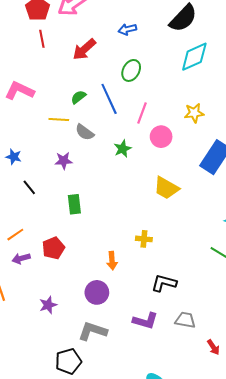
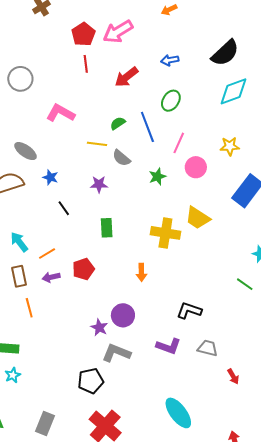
yellow cross: (144, 239) -> (165, 233), moved, size x1.8
orange arrow: (112, 261) -> (141, 272), moved
purple star: (48, 305) -> (99, 328), moved, turned -30

